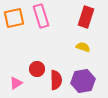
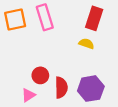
yellow semicircle: (83, 47) -> (86, 44), moved
pink triangle: (16, 83) -> (28, 95), moved

